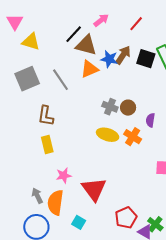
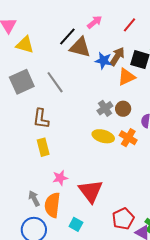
orange triangle: (89, 69) -> (126, 77), moved
gray cross: (110, 107) -> (105, 108), turned 35

